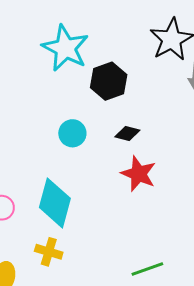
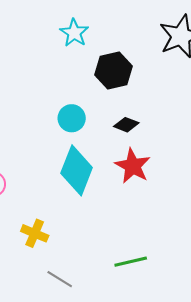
cyan star: (65, 48) -> (74, 33), size x0.6
cyan diamond: (55, 203) -> (77, 170), moved

